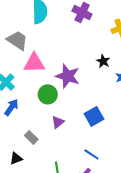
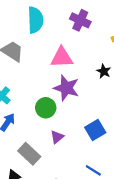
pink triangle: (34, 63) -> (62, 57), moved
gray rectangle: (31, 137) -> (29, 154), size x1.5

